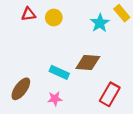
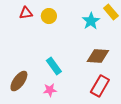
brown diamond: (88, 62) -> (98, 56), moved
cyan rectangle: (59, 72) -> (54, 66), turned 30

